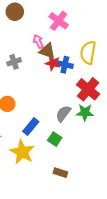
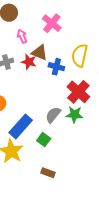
pink arrow: (38, 42) -> (22, 36), moved
red star: (53, 63) -> (29, 62), moved
blue rectangle: (31, 127) -> (21, 126), size x1.4

